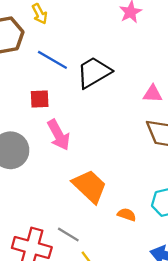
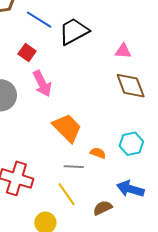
red square: (40, 99) -> (27, 52), turned 36
gray line: (68, 234) -> (74, 167), moved, turned -30

